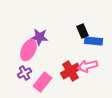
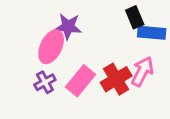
pink arrow: (87, 66) -> (142, 71), turned 132
pink rectangle: (42, 82) -> (80, 81), moved

